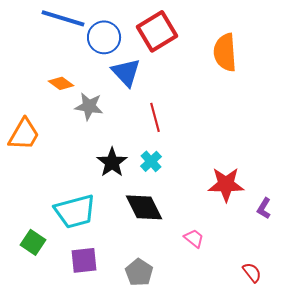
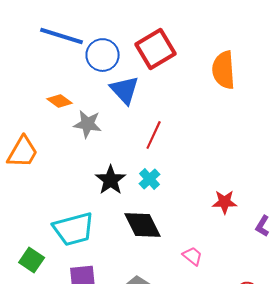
red line: (155, 117) -> (154, 135), turned 40
red star: (226, 184) -> (225, 202), size x0.7

